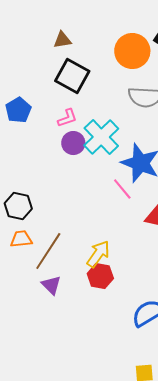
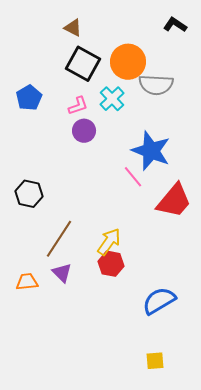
brown triangle: (62, 40) -> (73, 28), turned 36
orange circle: (132, 51) -> (128, 62), moved
cyan cross: (101, 137) -> (112, 99), moved, size x0.7
orange trapezoid: (21, 239) -> (27, 282), moved

